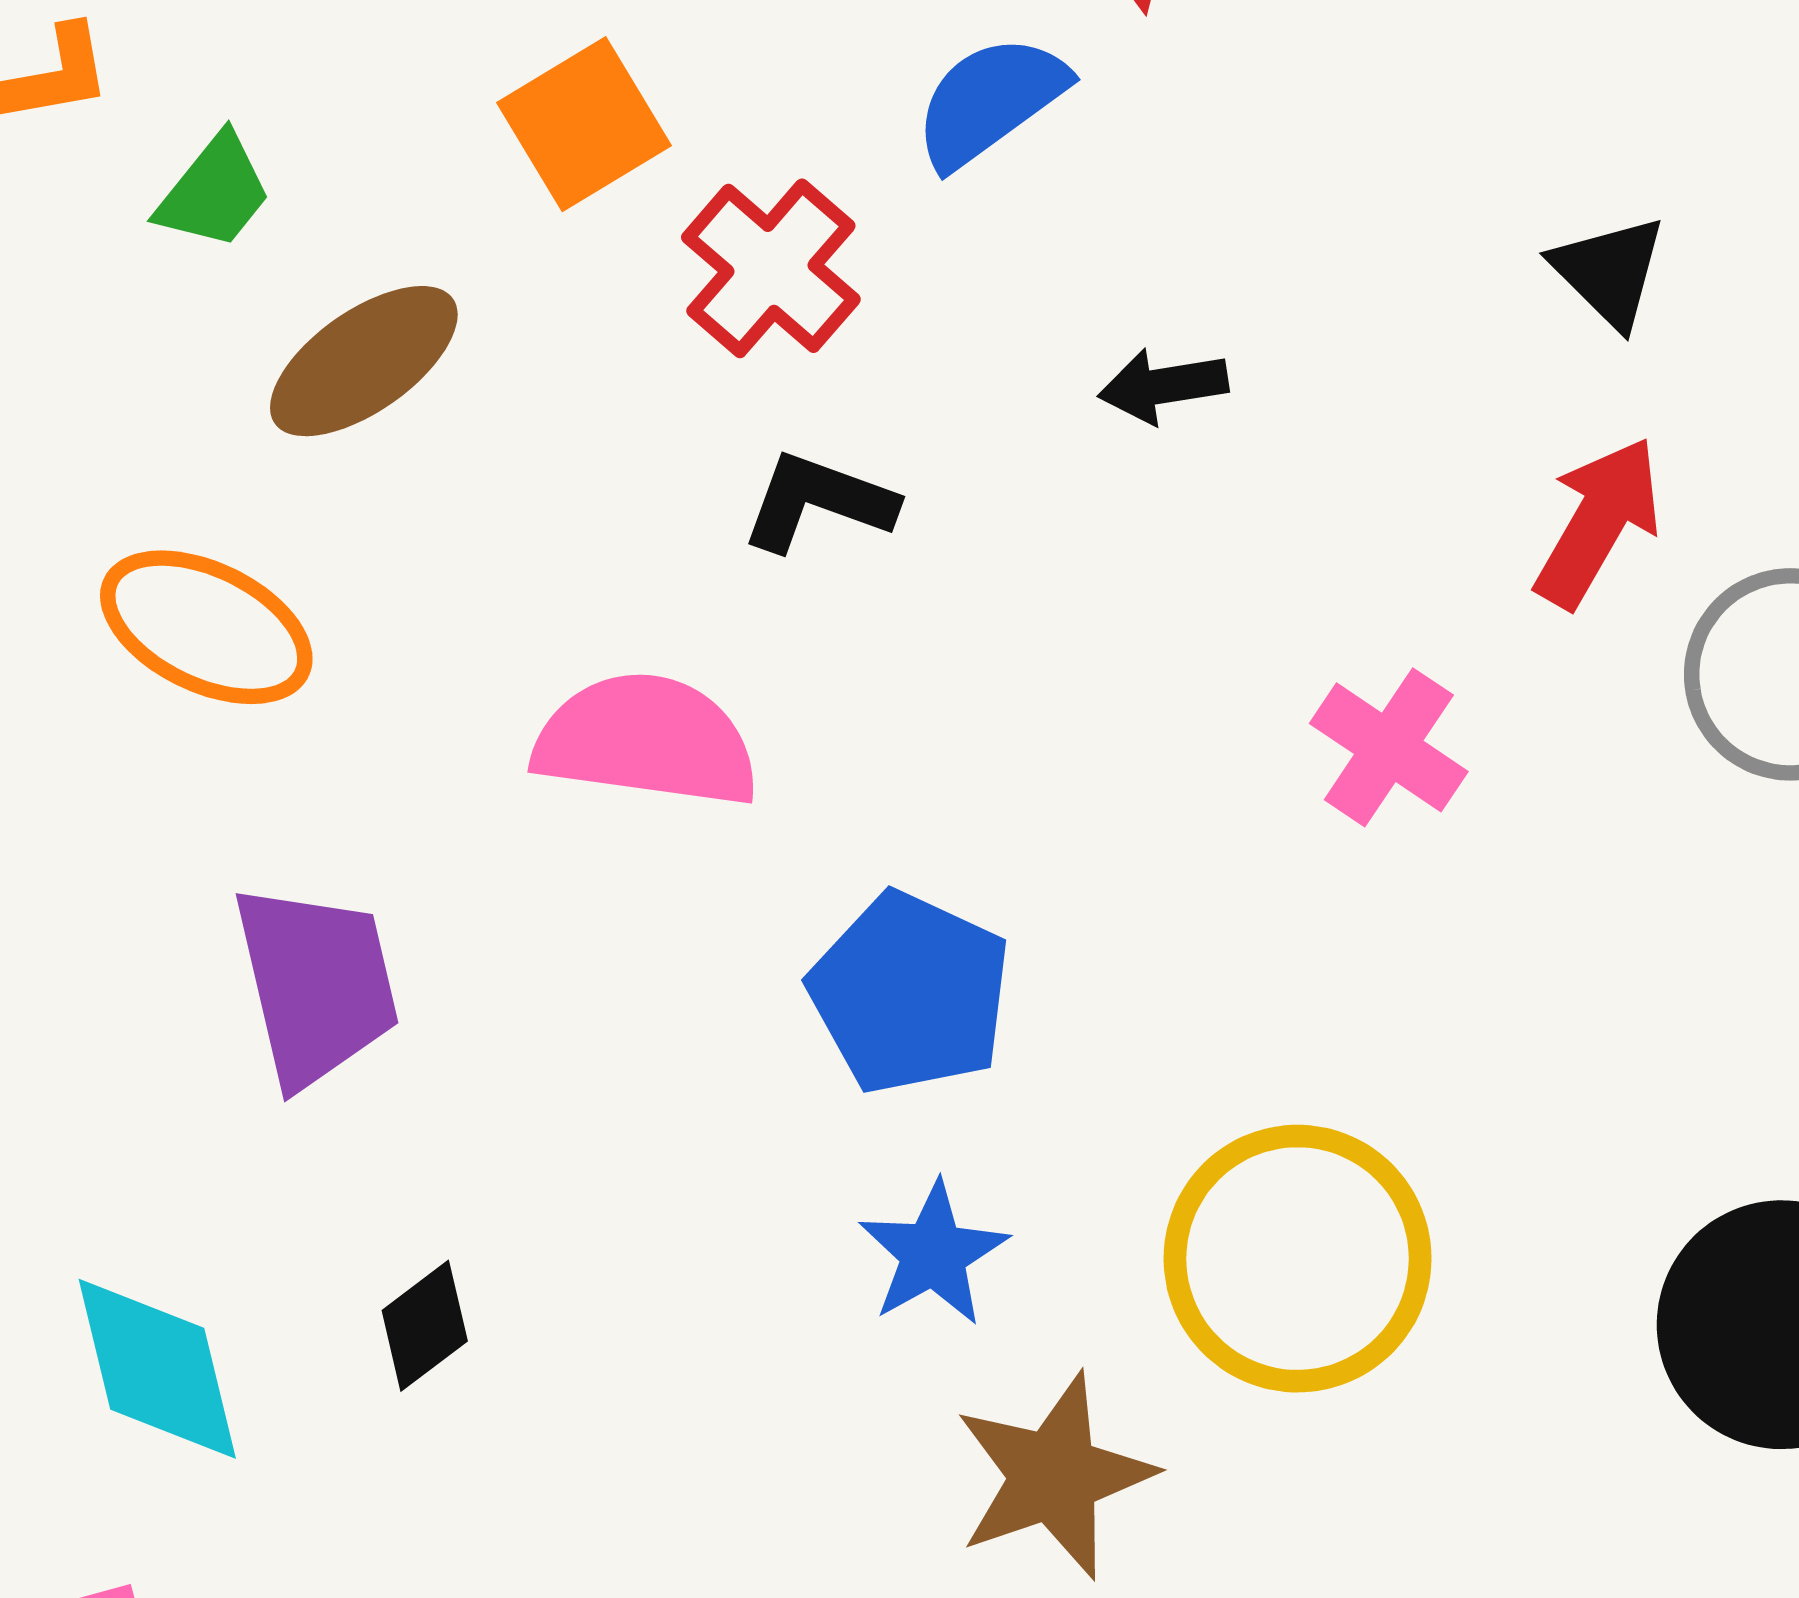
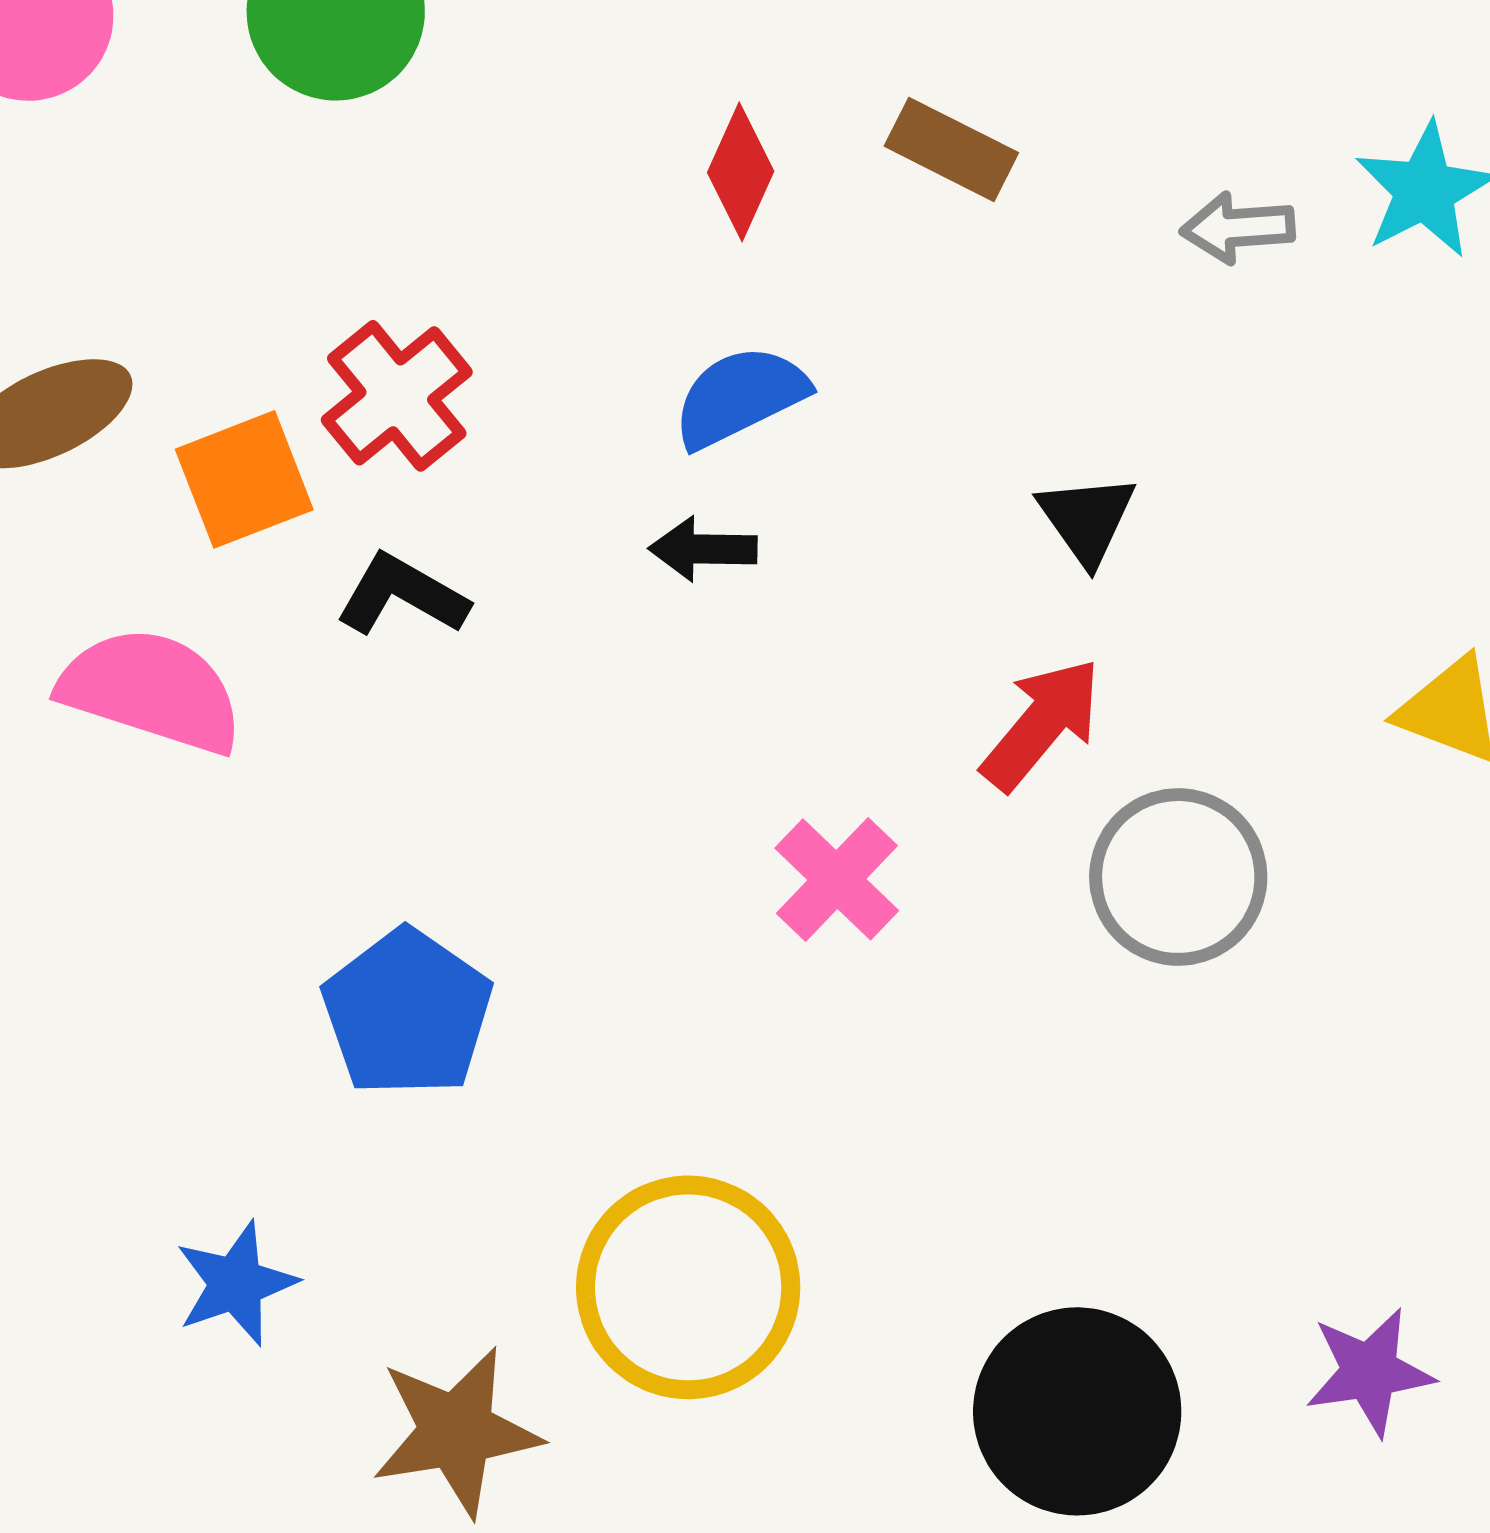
blue semicircle: (990, 101) -> (740, 397), moved
orange square: (584, 124) -> (244, 479), moved
pink semicircle: (646, 740) -> (151, 690), moved
blue star: (933, 1254) -> (236, 1284), moved

